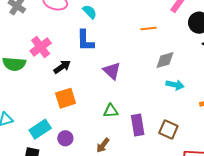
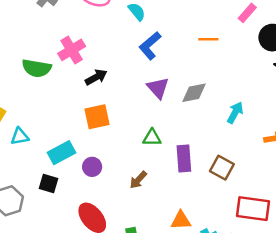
blue L-shape: (85, 41) -> (150, 46), moved, turned 45
gray diamond: (165, 60) -> (194, 93), moved
cyan arrow: (175, 85) -> (235, 113), turned -78

